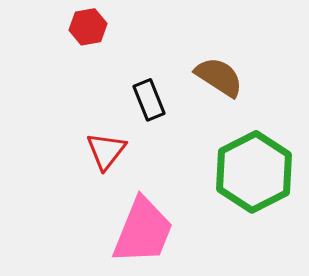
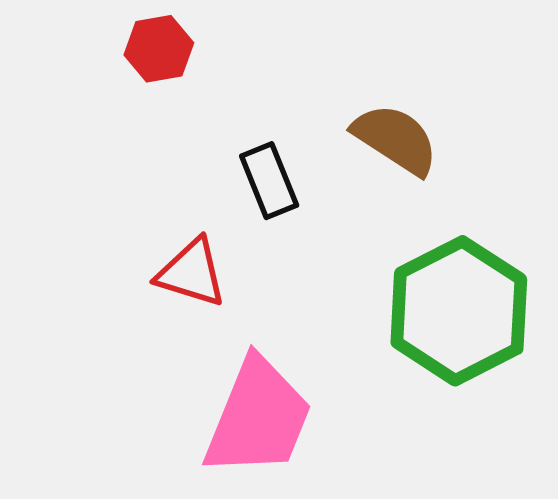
red triangle: (106, 151) -> (191, 273), turned -51

